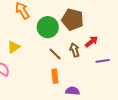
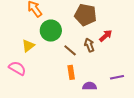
green circle: (48, 27) -> (51, 31), moved
purple line: (103, 61) -> (117, 77), moved

